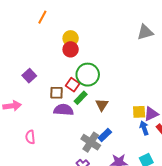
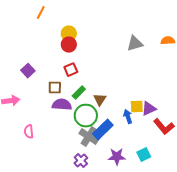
gray triangle: (145, 32) -> (135, 44), moved
green circle: (88, 75) -> (86, 116), moved
red square: (73, 85) -> (71, 70), moved, turned 32
blue arrow: (144, 128) -> (128, 117), moved
blue rectangle: (105, 135) -> (103, 130), size x1.5

